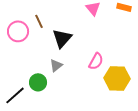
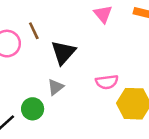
pink semicircle: (96, 61) -> (107, 82), turned 54

